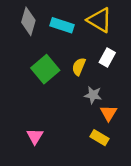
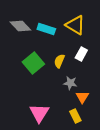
gray diamond: (28, 21) -> (20, 26), turned -60
pink triangle: (35, 136) -> (39, 113), moved, size x1.5
yellow rectangle: (99, 138) -> (75, 116), turned 32

